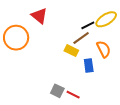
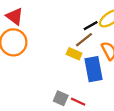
red triangle: (39, 16) -> (15, 16), moved
blue rectangle: (89, 65) -> (94, 69), size x1.6

